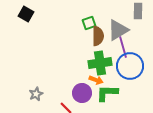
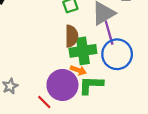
brown semicircle: (98, 36) -> (72, 36), moved
purple circle: (82, 93) -> (62, 85), size x1.4

